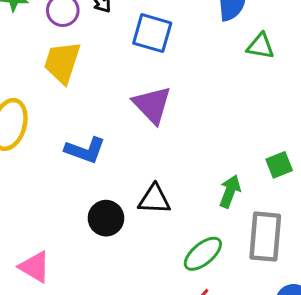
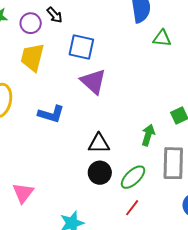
blue square: (152, 33) -> (81, 47), moved
black circle: (106, 218) -> (100, 173), moved
pink triangle: (35, 267) -> (23, 193), turned 40

